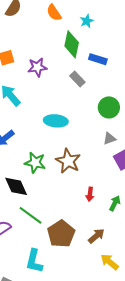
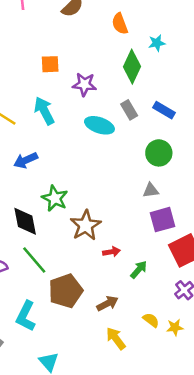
blue rectangle: (98, 59) -> (164, 110), moved
cyan ellipse: (56, 121) -> (99, 125), moved
brown star: (68, 161) -> (86, 225), moved
red arrow: (90, 194) -> (111, 252), turned -120

